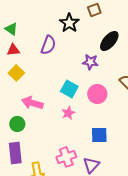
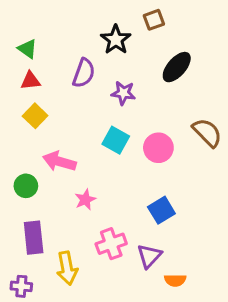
purple star: (90, 62) -> (123, 93), moved
pink star: (68, 113) -> (85, 200), moved
green circle: (17, 124) -> (26, 186), moved
blue square: (99, 135) -> (161, 210), turned -30

